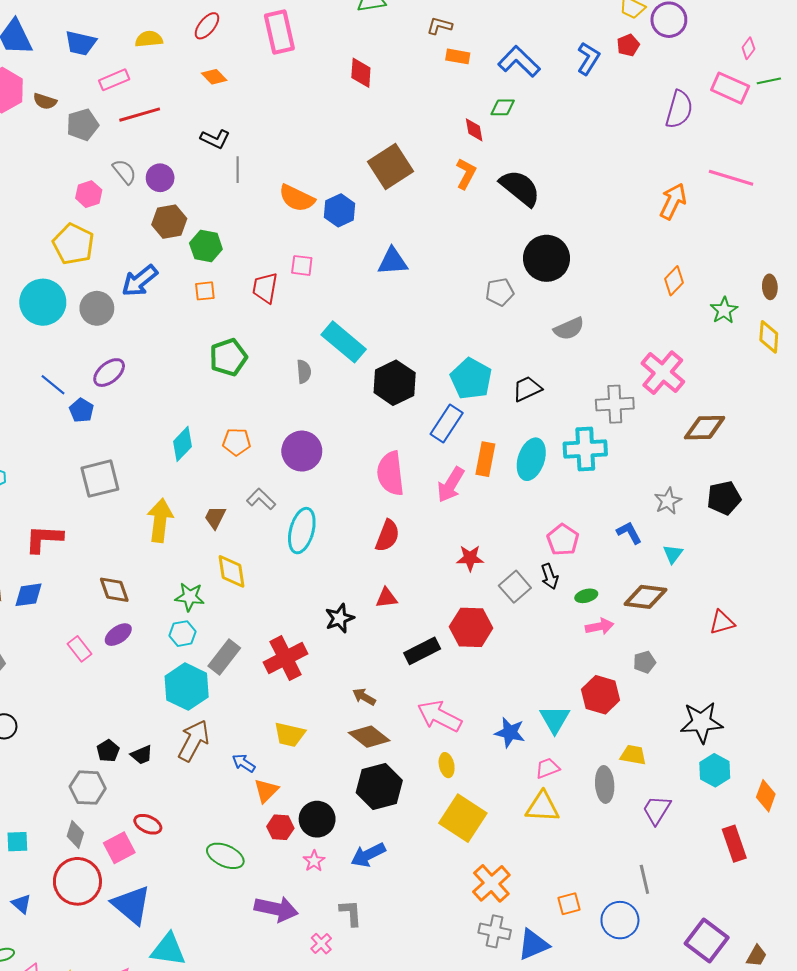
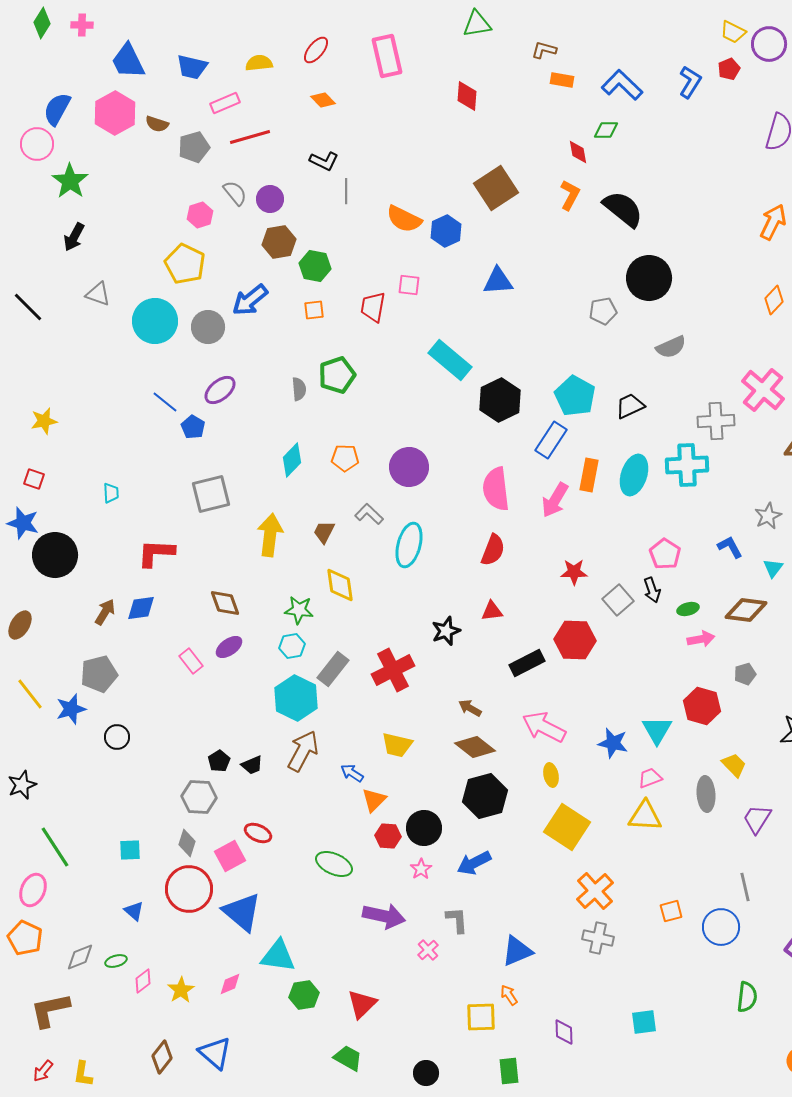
gray semicircle: (304, 371) -> (299, 389), moved
yellow trapezoid: (633, 755) -> (734, 765), turned 36
blue triangle: (533, 945) -> (517, 951), moved

